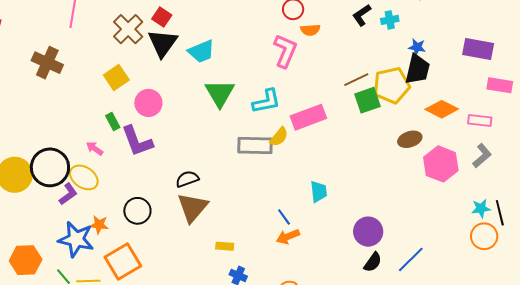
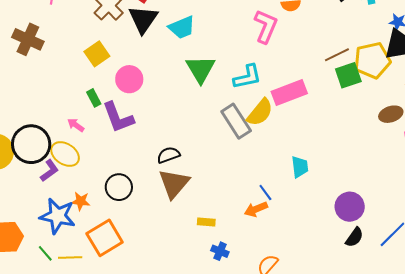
yellow semicircle: (279, 137) -> (260, 112), size x1.4
gray rectangle: (255, 146) -> (236, 121), turned 56
orange arrow: (288, 237) -> (256, 209), moved

